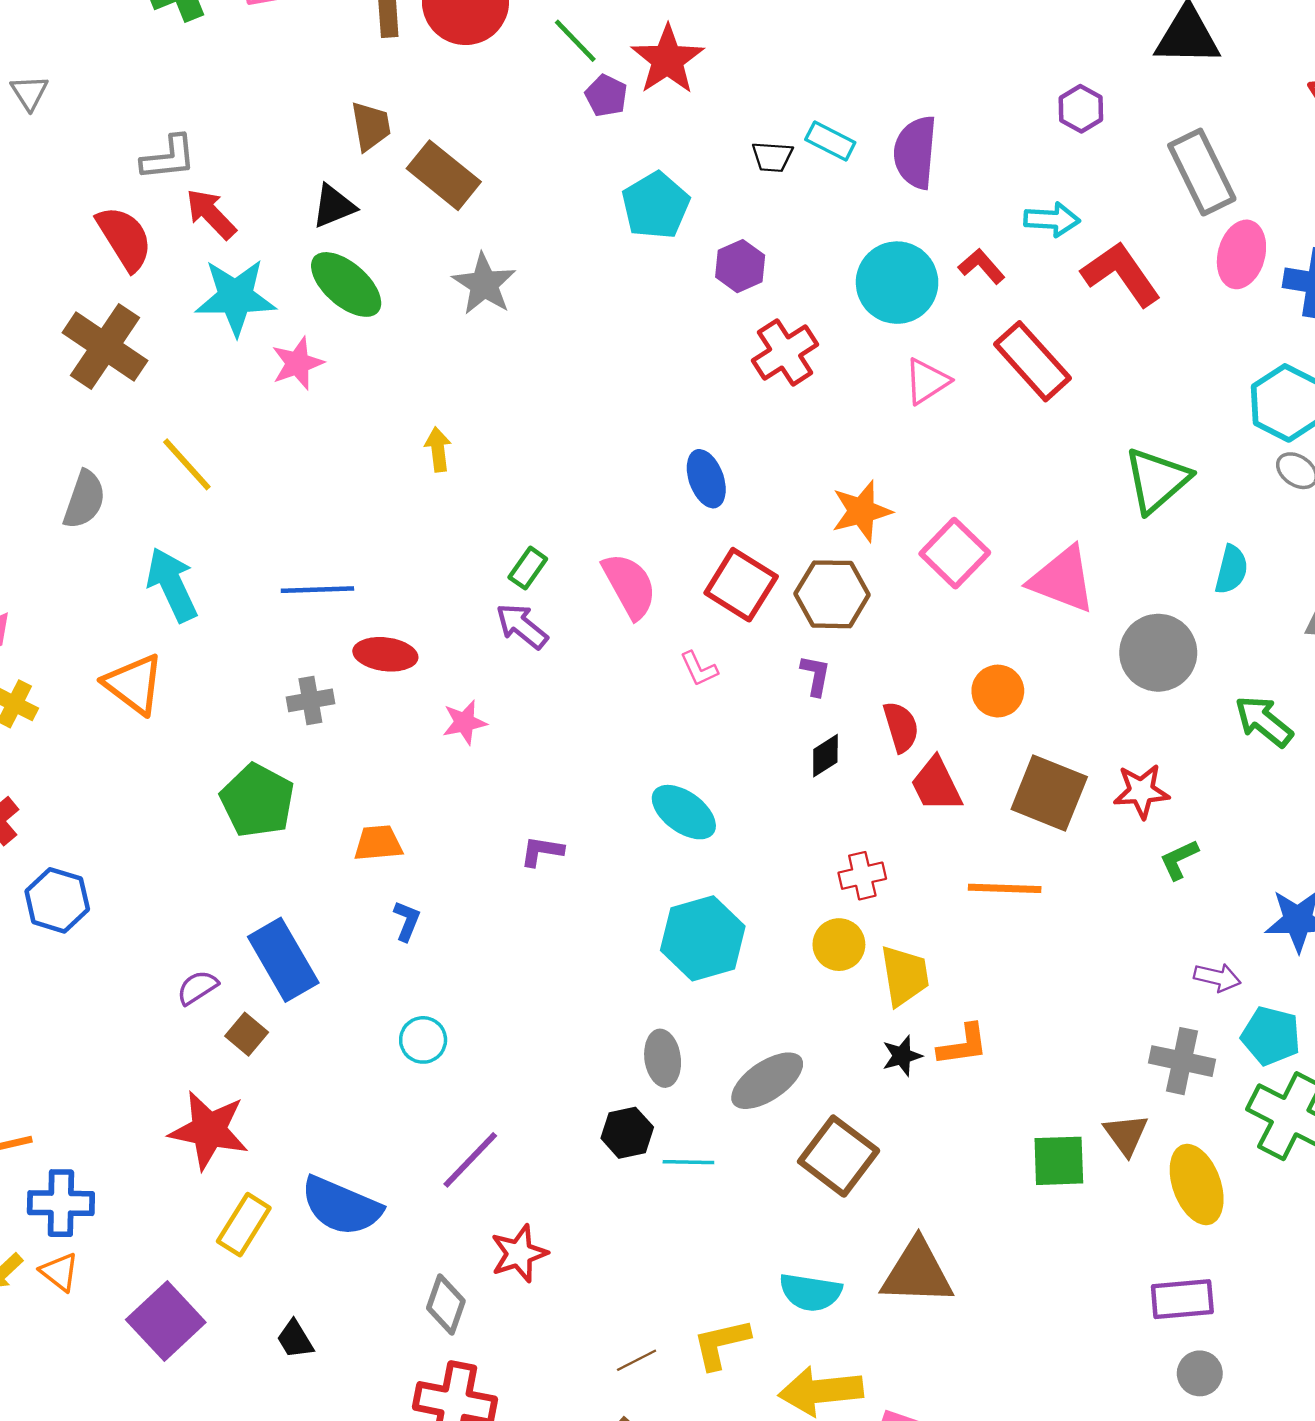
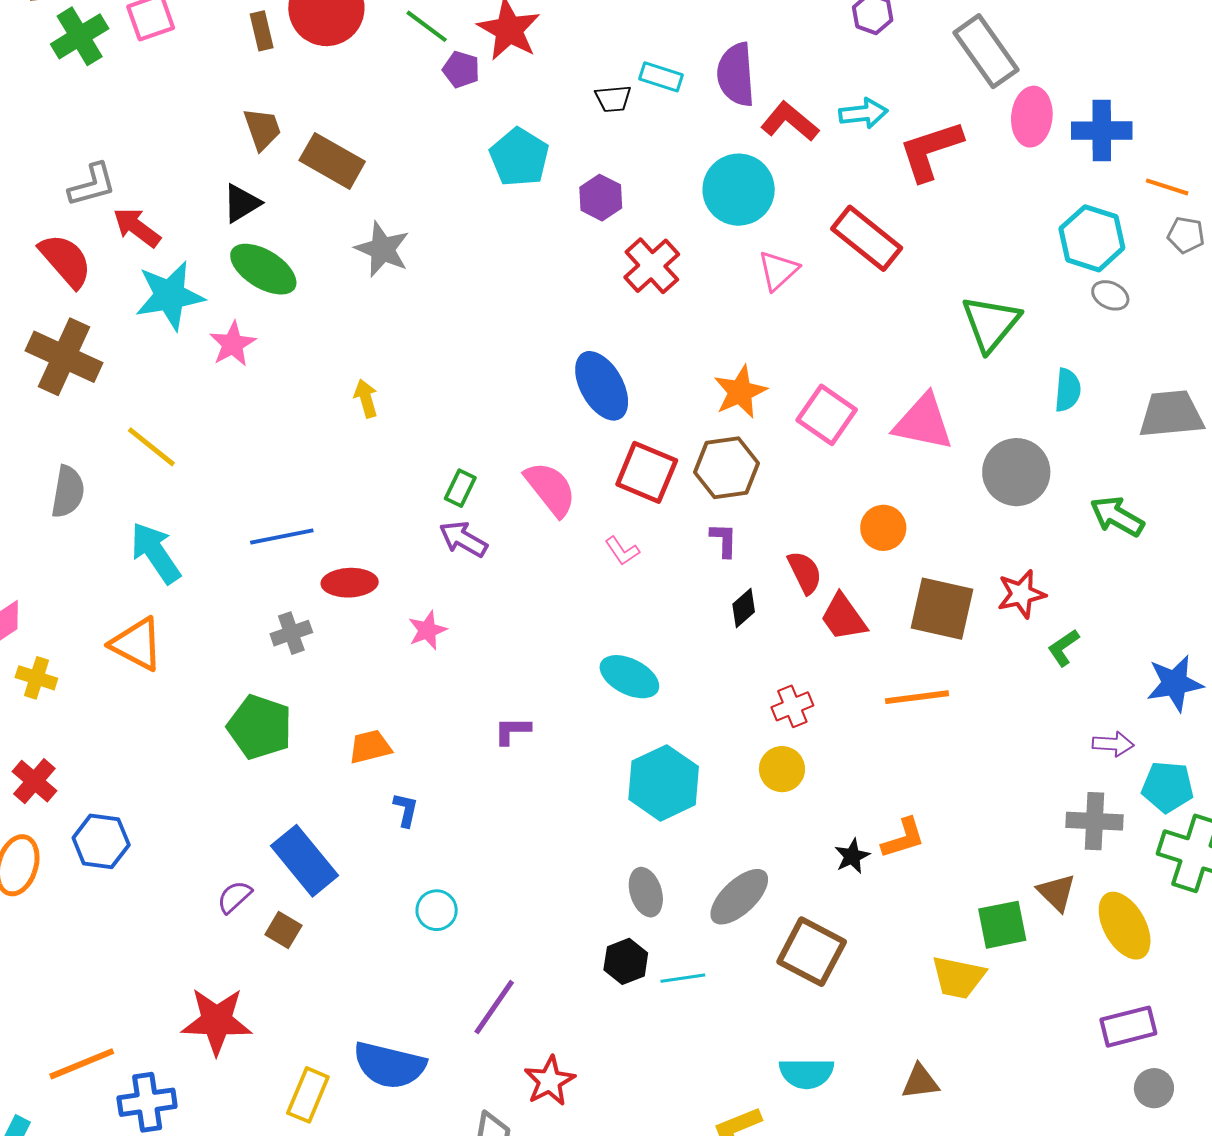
red L-shape: (982, 266) -> (790, 122), moved, size x1.4
red L-shape: (1121, 274) -> (931, 150), turned -64
blue ellipse: (706, 479) -> (602, 386), size x1.4
yellow trapezoid: (905, 976) -> (958, 977), moved, turned 120
red star: (209, 1130) -> (217, 1021), moved
brown triangle: (917, 1272) -> (920, 1082), moved, size x0.6

